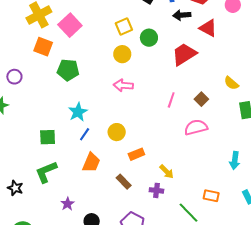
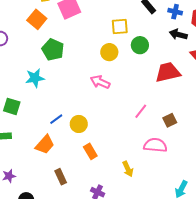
cyan star: (78, 112) -> (35, 78), moved
blue line: (85, 134) -> (56, 119), moved
orange rectangle: (136, 154) -> (90, 151), turned 63
yellow arrow: (167, 172) -> (128, 169), moved
brown rectangle: (124, 182) -> (61, 177), moved

